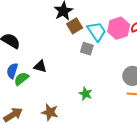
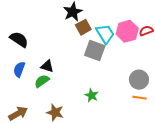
gray square: (87, 49) -> (95, 50), size x1.5
green semicircle: (21, 79) -> (42, 81), moved

